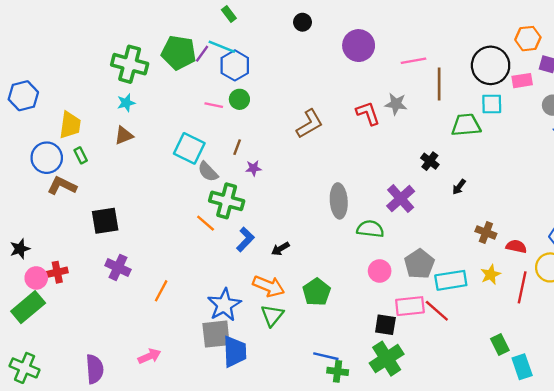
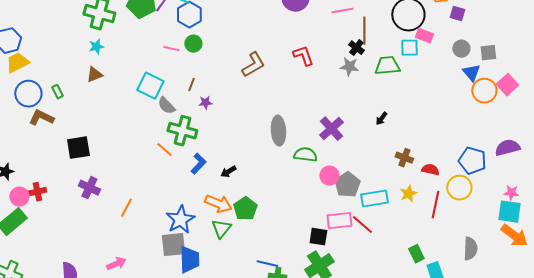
pink rectangle: (522, 81) -> (424, 36), moved, turned 30
gray star: (396, 104) -> (349, 67), moved
yellow trapezoid: (70, 125) -> (17, 63), moved, turned -125
black cross: (430, 161) -> (356, 48), moved
pink circle: (380, 271) -> (329, 176), moved
green pentagon: (317, 292) -> (245, 209), moved

